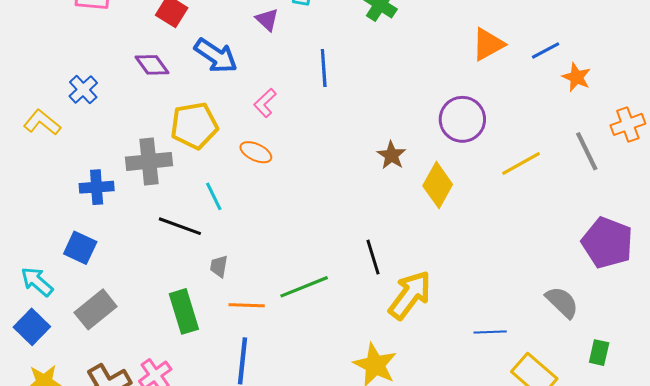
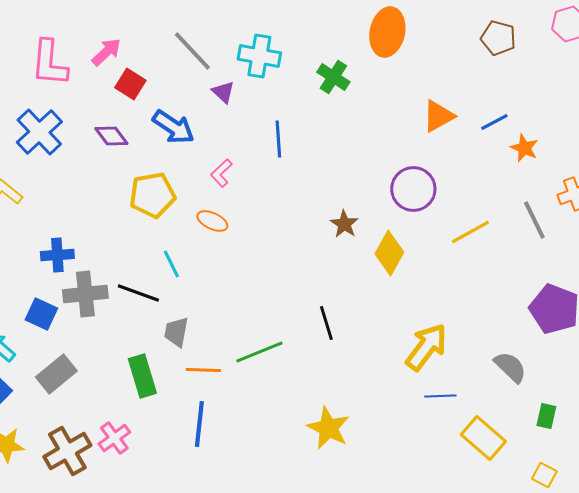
blue cross: (83, 90) -> (39, 132), moved, size x1.6
gray cross: (149, 161) -> (85, 294), moved
gray trapezoid: (219, 266) -> (176, 332), size x1.4
yellow arrow: (410, 295) -> (426, 347), moved

